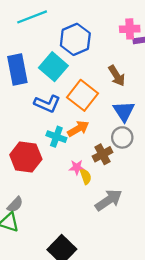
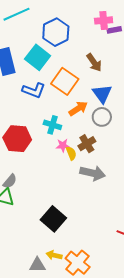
orange arrow: (78, 129) -> (78, 109), moved
cyan cross: (56, 137) -> (52, 125), moved
brown cross: (103, 154) -> (87, 144), moved
gray arrow: (109, 200) -> (93, 173), turned 50

